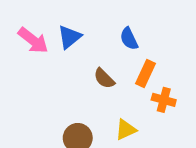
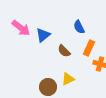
blue triangle: (69, 37) -> (43, 35), moved
yellow triangle: (126, 130) -> (68, 79), moved

